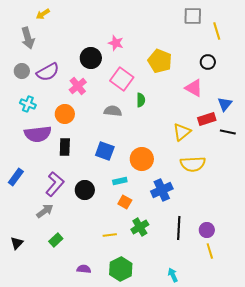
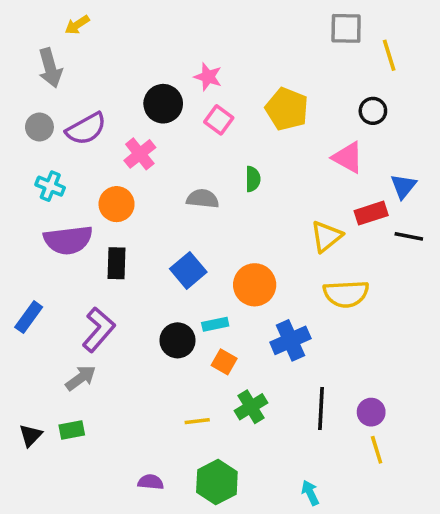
pink square: (122, 79) -> (219, 120), moved, size x0.7
blue square: (105, 151) -> (188, 270), turned 30
black circle: (85, 190) -> (178, 340), moved
green rectangle: (56, 240) -> (72, 430), moved, turned 32

